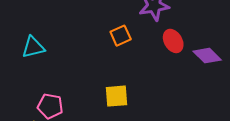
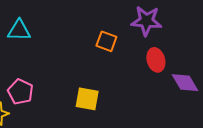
orange square: (121, 36) -> (106, 41), turned 30

